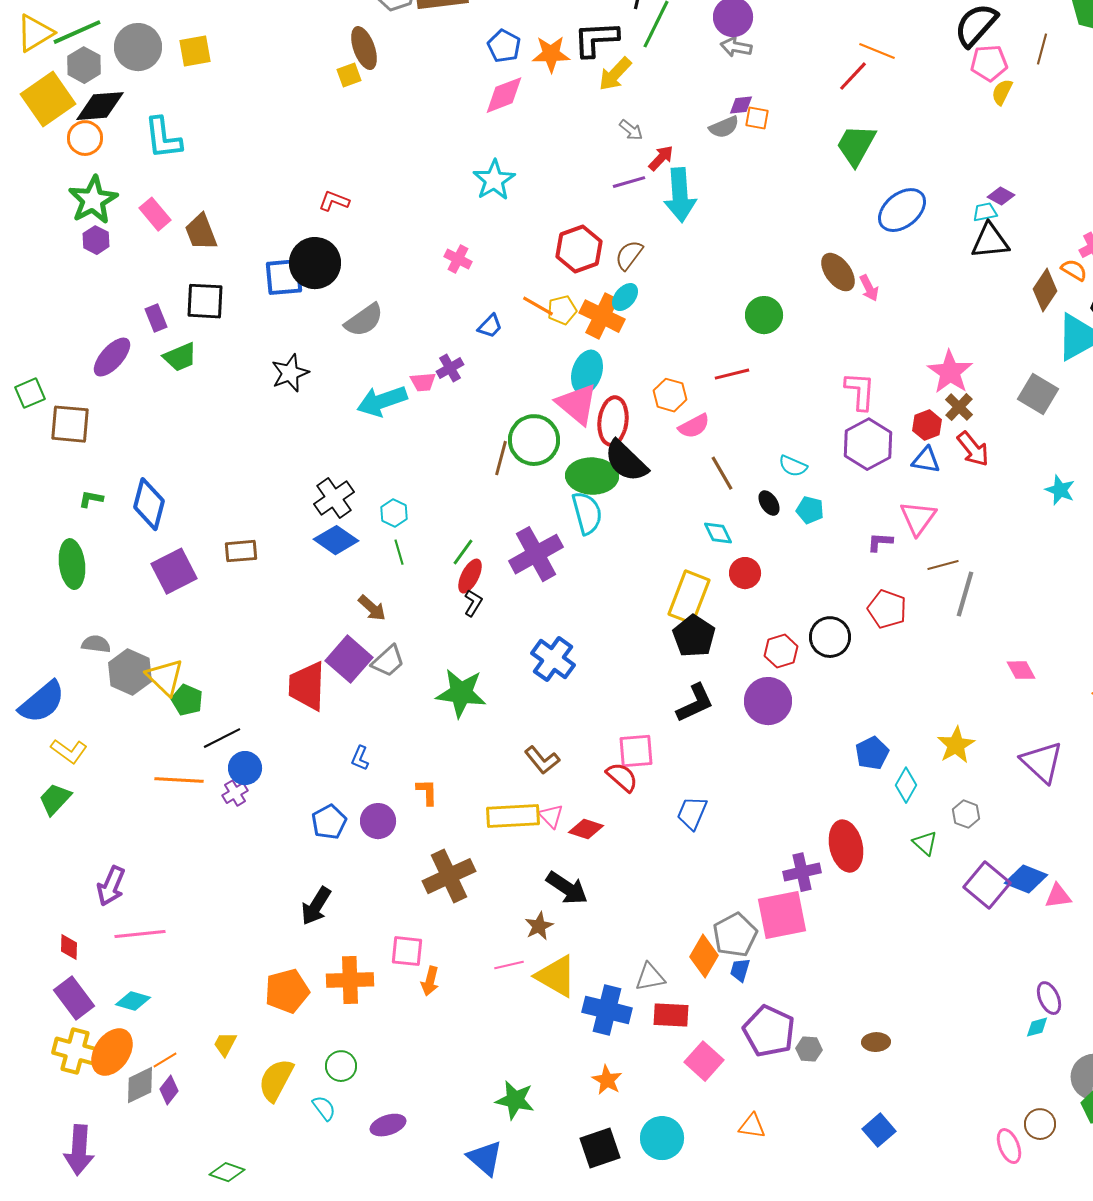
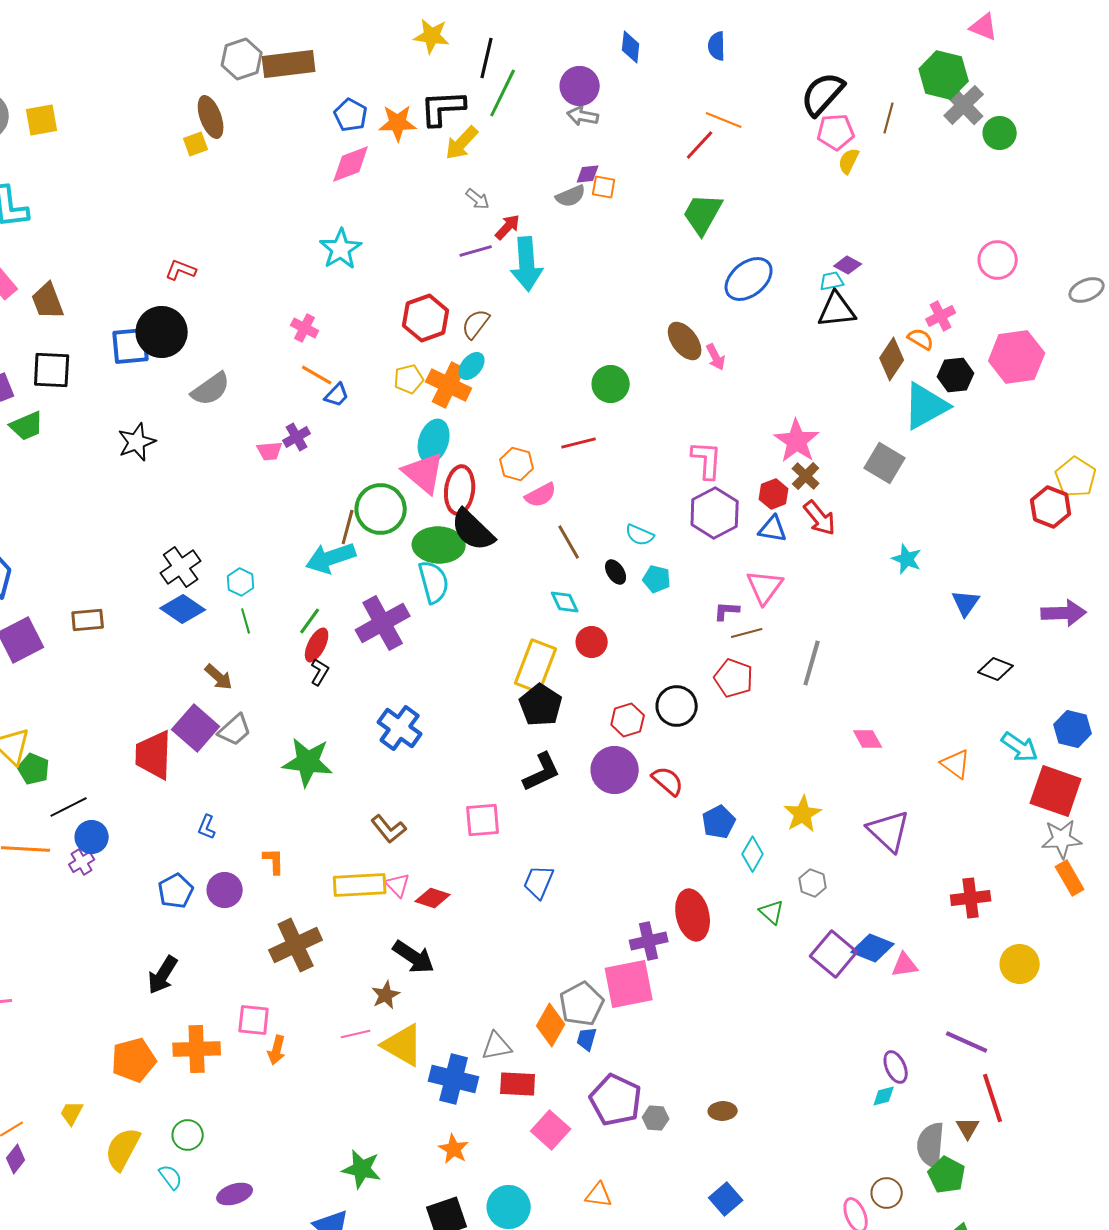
orange line: (538, 306) -> (317, 375), moved
cyan arrow: (382, 401) -> (331, 558), moved
brown line: (943, 565) -> (747, 633), moved
red semicircle: (622, 777) -> (668, 781), moved

